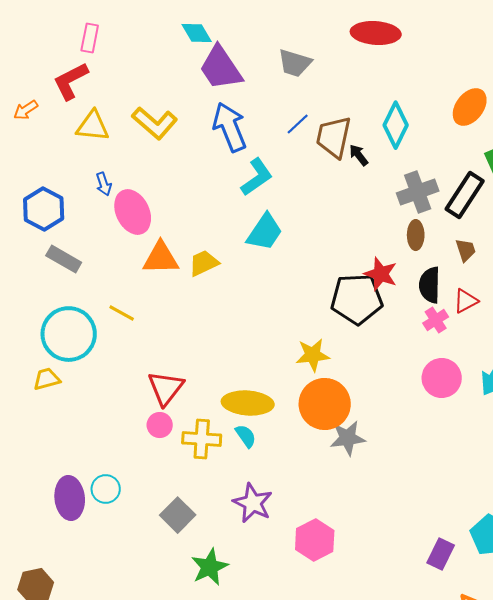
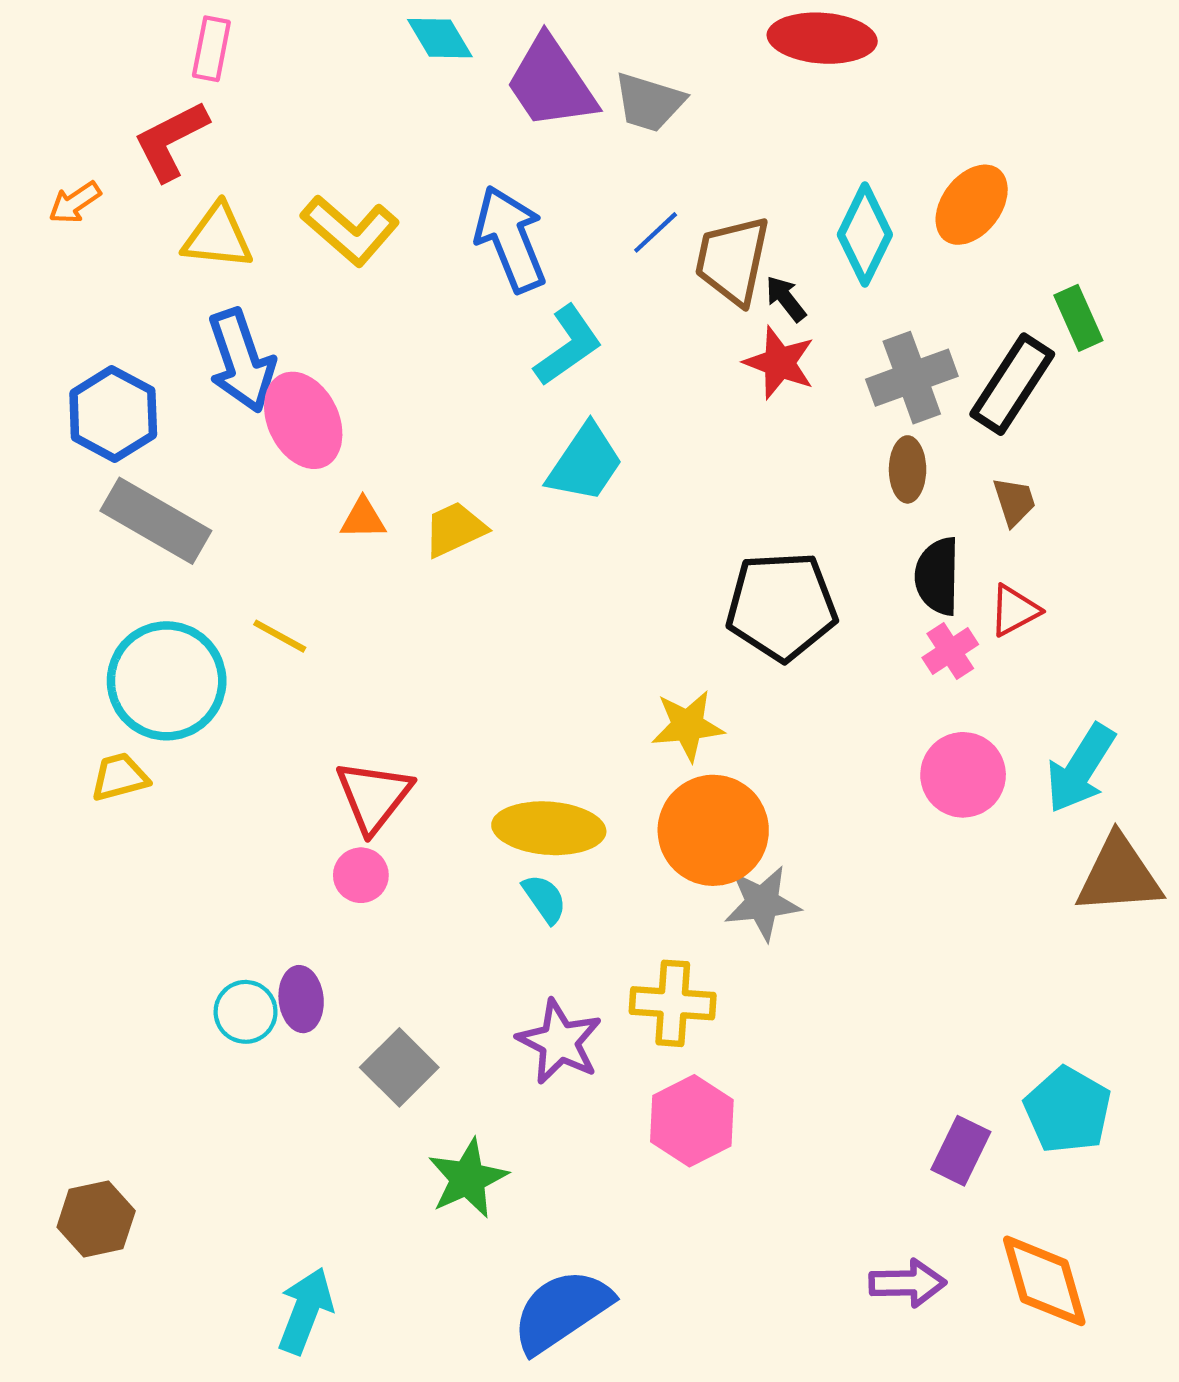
purple trapezoid: (221, 68) -> (551, 83), moved
orange ellipse: (470, 107) -> (972, 205), moved
blue arrow: (104, 184) -> (241, 361), size x2.0
orange triangle: (161, 258) -> (363, 519), size x0.6
gray rectangle: (64, 259) -> (156, 521), size x1.4
red star: (381, 274) -> (779, 363), moved
yellow cross: (202, 439) -> (673, 1003), moved
purple ellipse: (70, 498) -> (301, 999), moved, size x0.7

